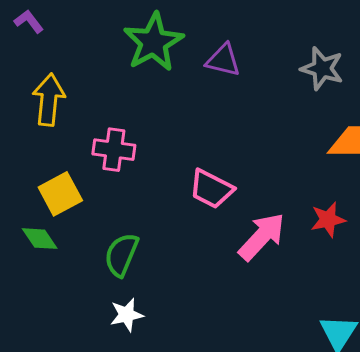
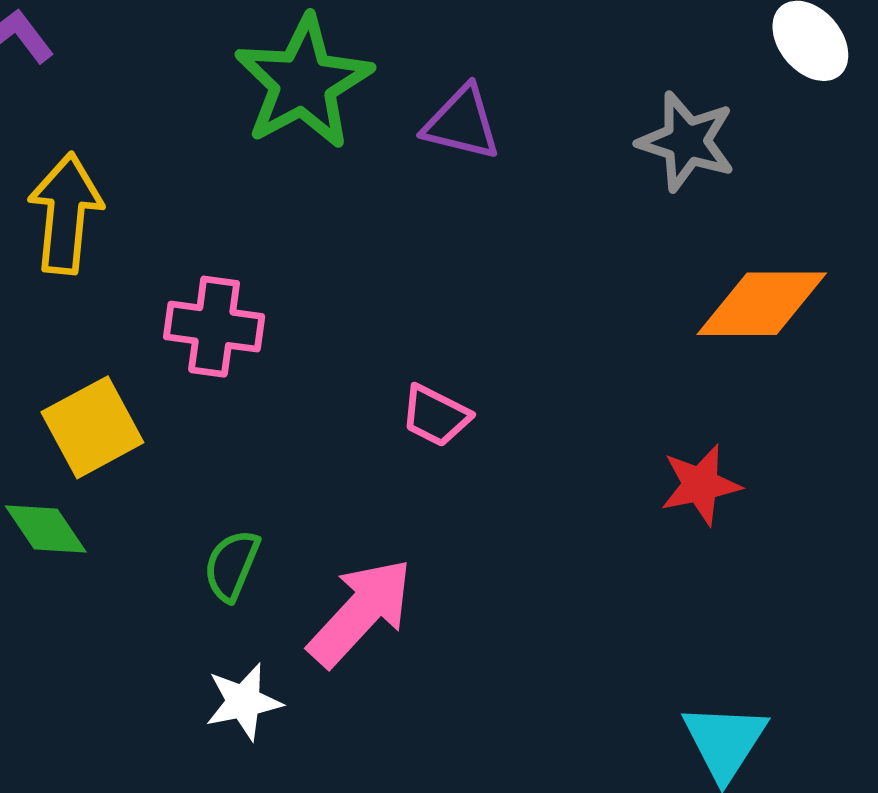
pink trapezoid: (211, 189) -> (436, 416), size x0.7
pink arrow: (262, 237) -> (360, 612), moved
green semicircle: (121, 255) -> (232, 565), size x0.7

